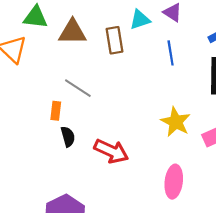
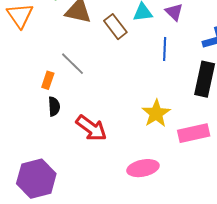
brown rectangle: (114, 40) -> (115, 27), turned -40
pink ellipse: (174, 182) -> (143, 168), turned 60

